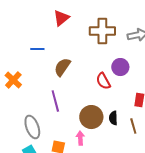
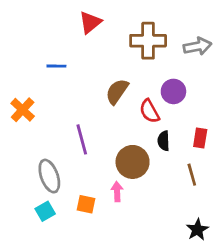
brown semicircle: (62, 67) -> (117, 91), moved
black semicircle: (113, 118) -> (164, 141), moved

